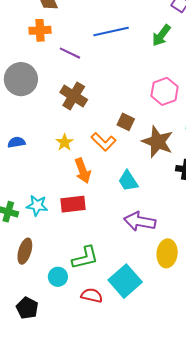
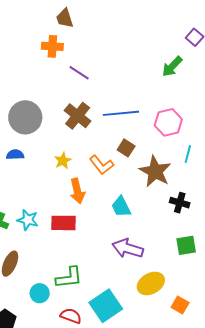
blue line: (111, 31) -> (121, 113), moved
gray circle: (21, 79) -> (25, 117), moved
yellow ellipse: (167, 253) -> (151, 283), turned 48

